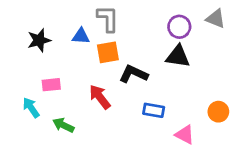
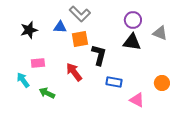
gray L-shape: (108, 19) -> (80, 14), turned 135
gray triangle: (216, 19) -> (160, 33), moved
black L-shape: (133, 74) -> (99, 55), turned 80

